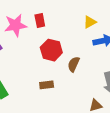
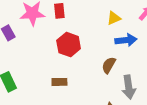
brown semicircle: (74, 64) -> (109, 65), moved

